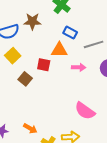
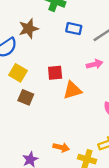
orange triangle: (59, 50) -> (72, 90), moved
brown square: (25, 79) -> (26, 97), moved

